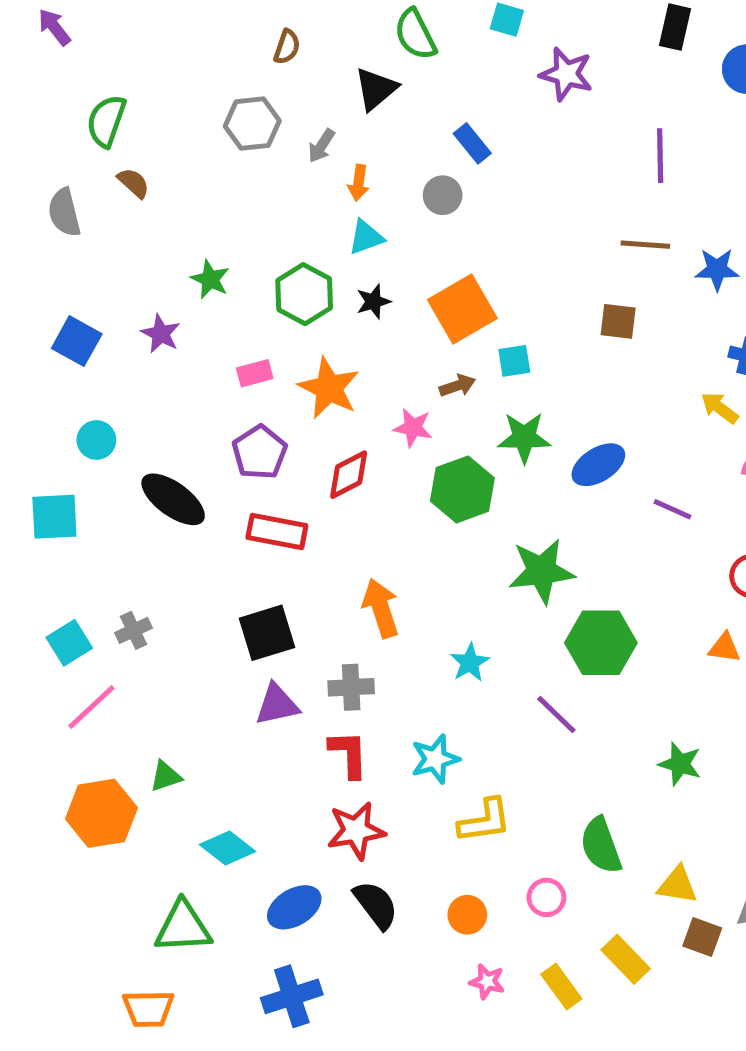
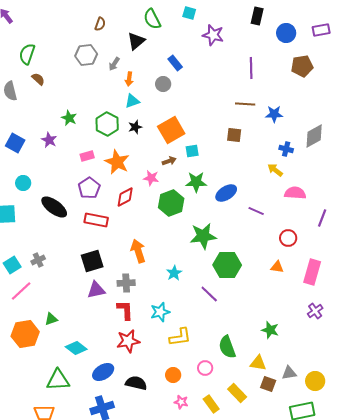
green star: (680, 764) -> (270, 330), moved
black semicircle: (376, 905) -> (136, 383), moved, turned -40

